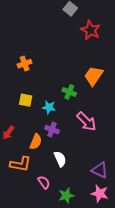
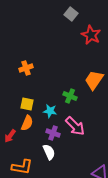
pink arrow: (86, 121) -> (75, 126), moved
orange semicircle: (36, 142) -> (27, 123), moved
white semicircle: (60, 159) -> (49, 152), moved

